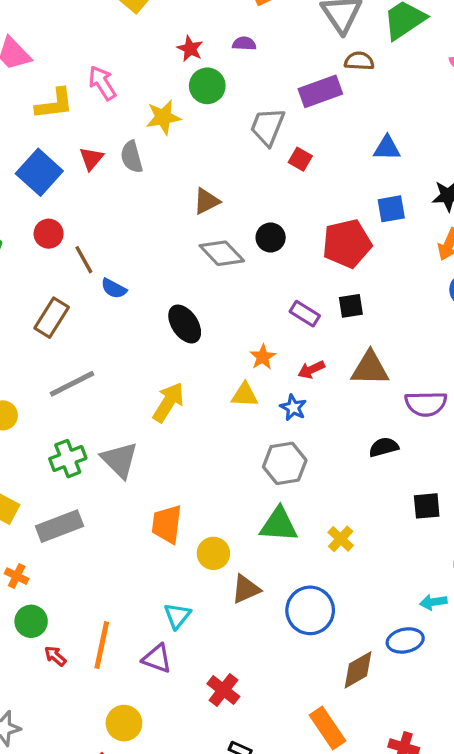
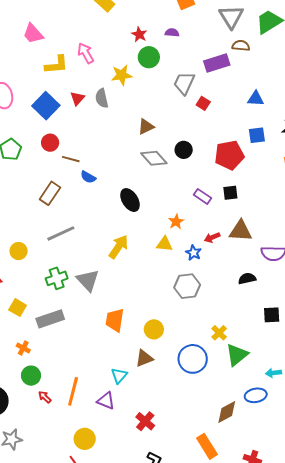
brown line: (84, 260) -> (71, 159), turned -48
red arrow: (311, 370) -> (212, 237), moved
green triangle: (279, 525) -> (237, 355), moved, turned -45
yellow circle: (213, 553) -> (154, 329), moved
brown triangle: (246, 589) -> (144, 358), moved
blue circle: (310, 610) -> (193, 359), moved

